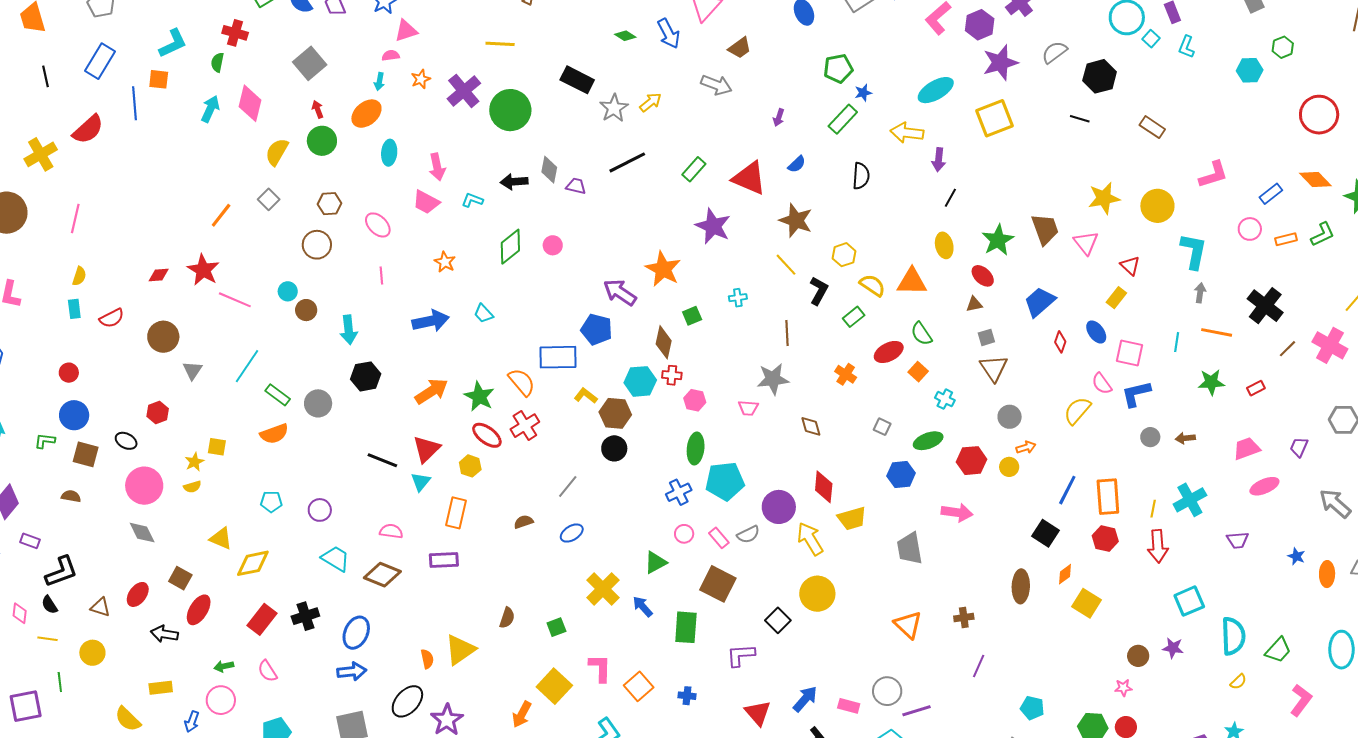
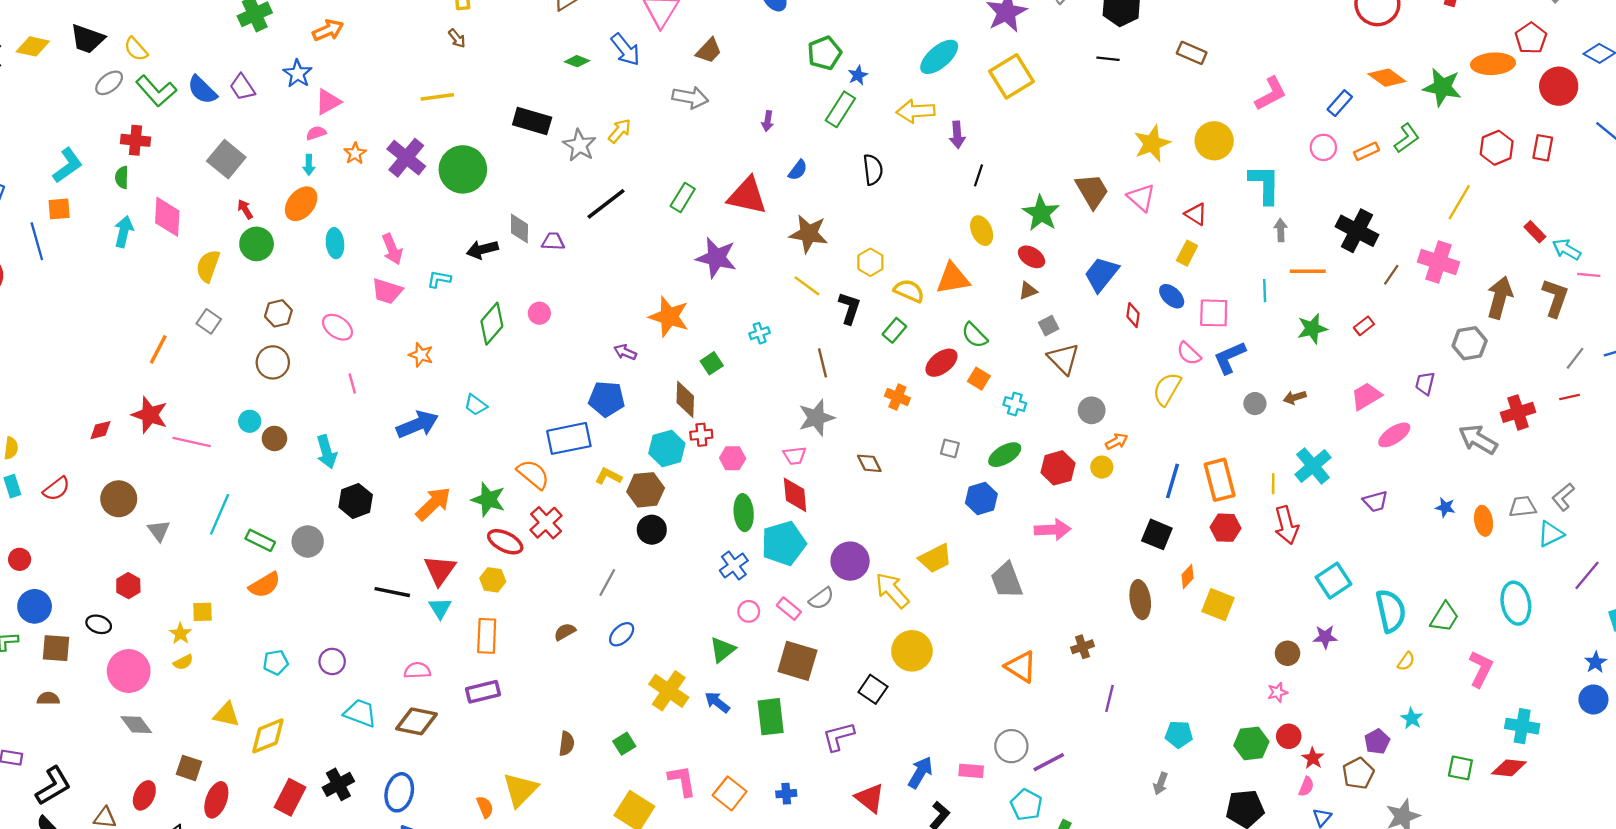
purple arrow: (620, 292) -> (625, 352), size x0.6
red diamond: (824, 487) -> (795, 495), moved

